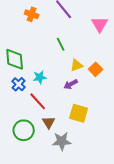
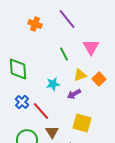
pink triangle: (100, 24) -> (91, 47), moved
cyan star: (40, 77) -> (53, 84), moved
blue cross: (19, 84) -> (22, 102), moved

